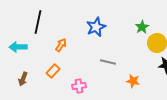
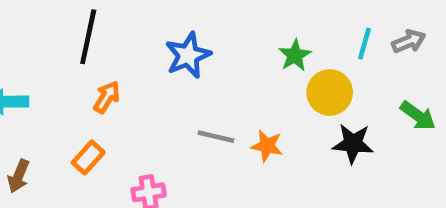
black line: (38, 22) -> (88, 37), moved
orange star: (133, 81) -> (267, 146), moved

